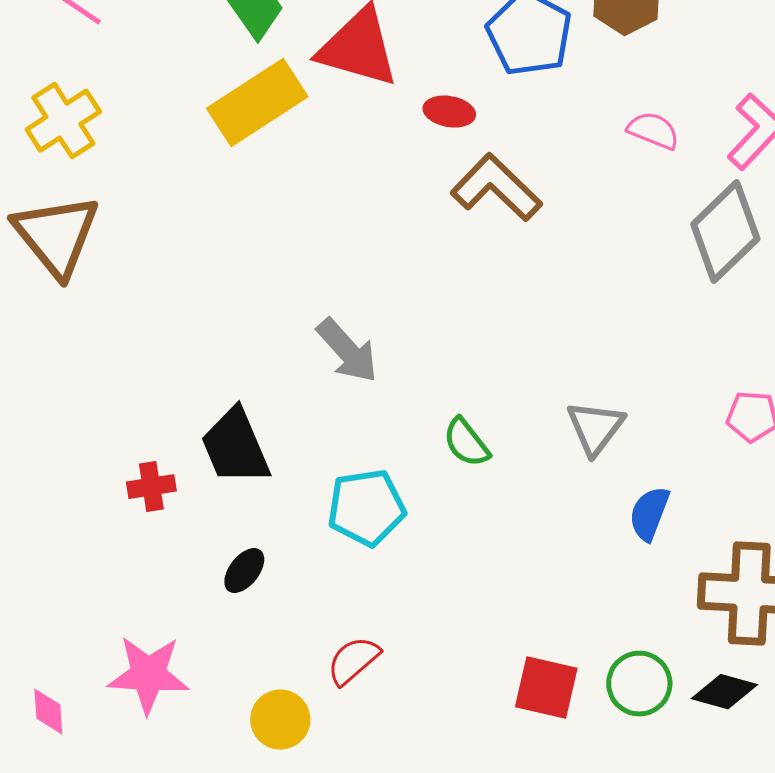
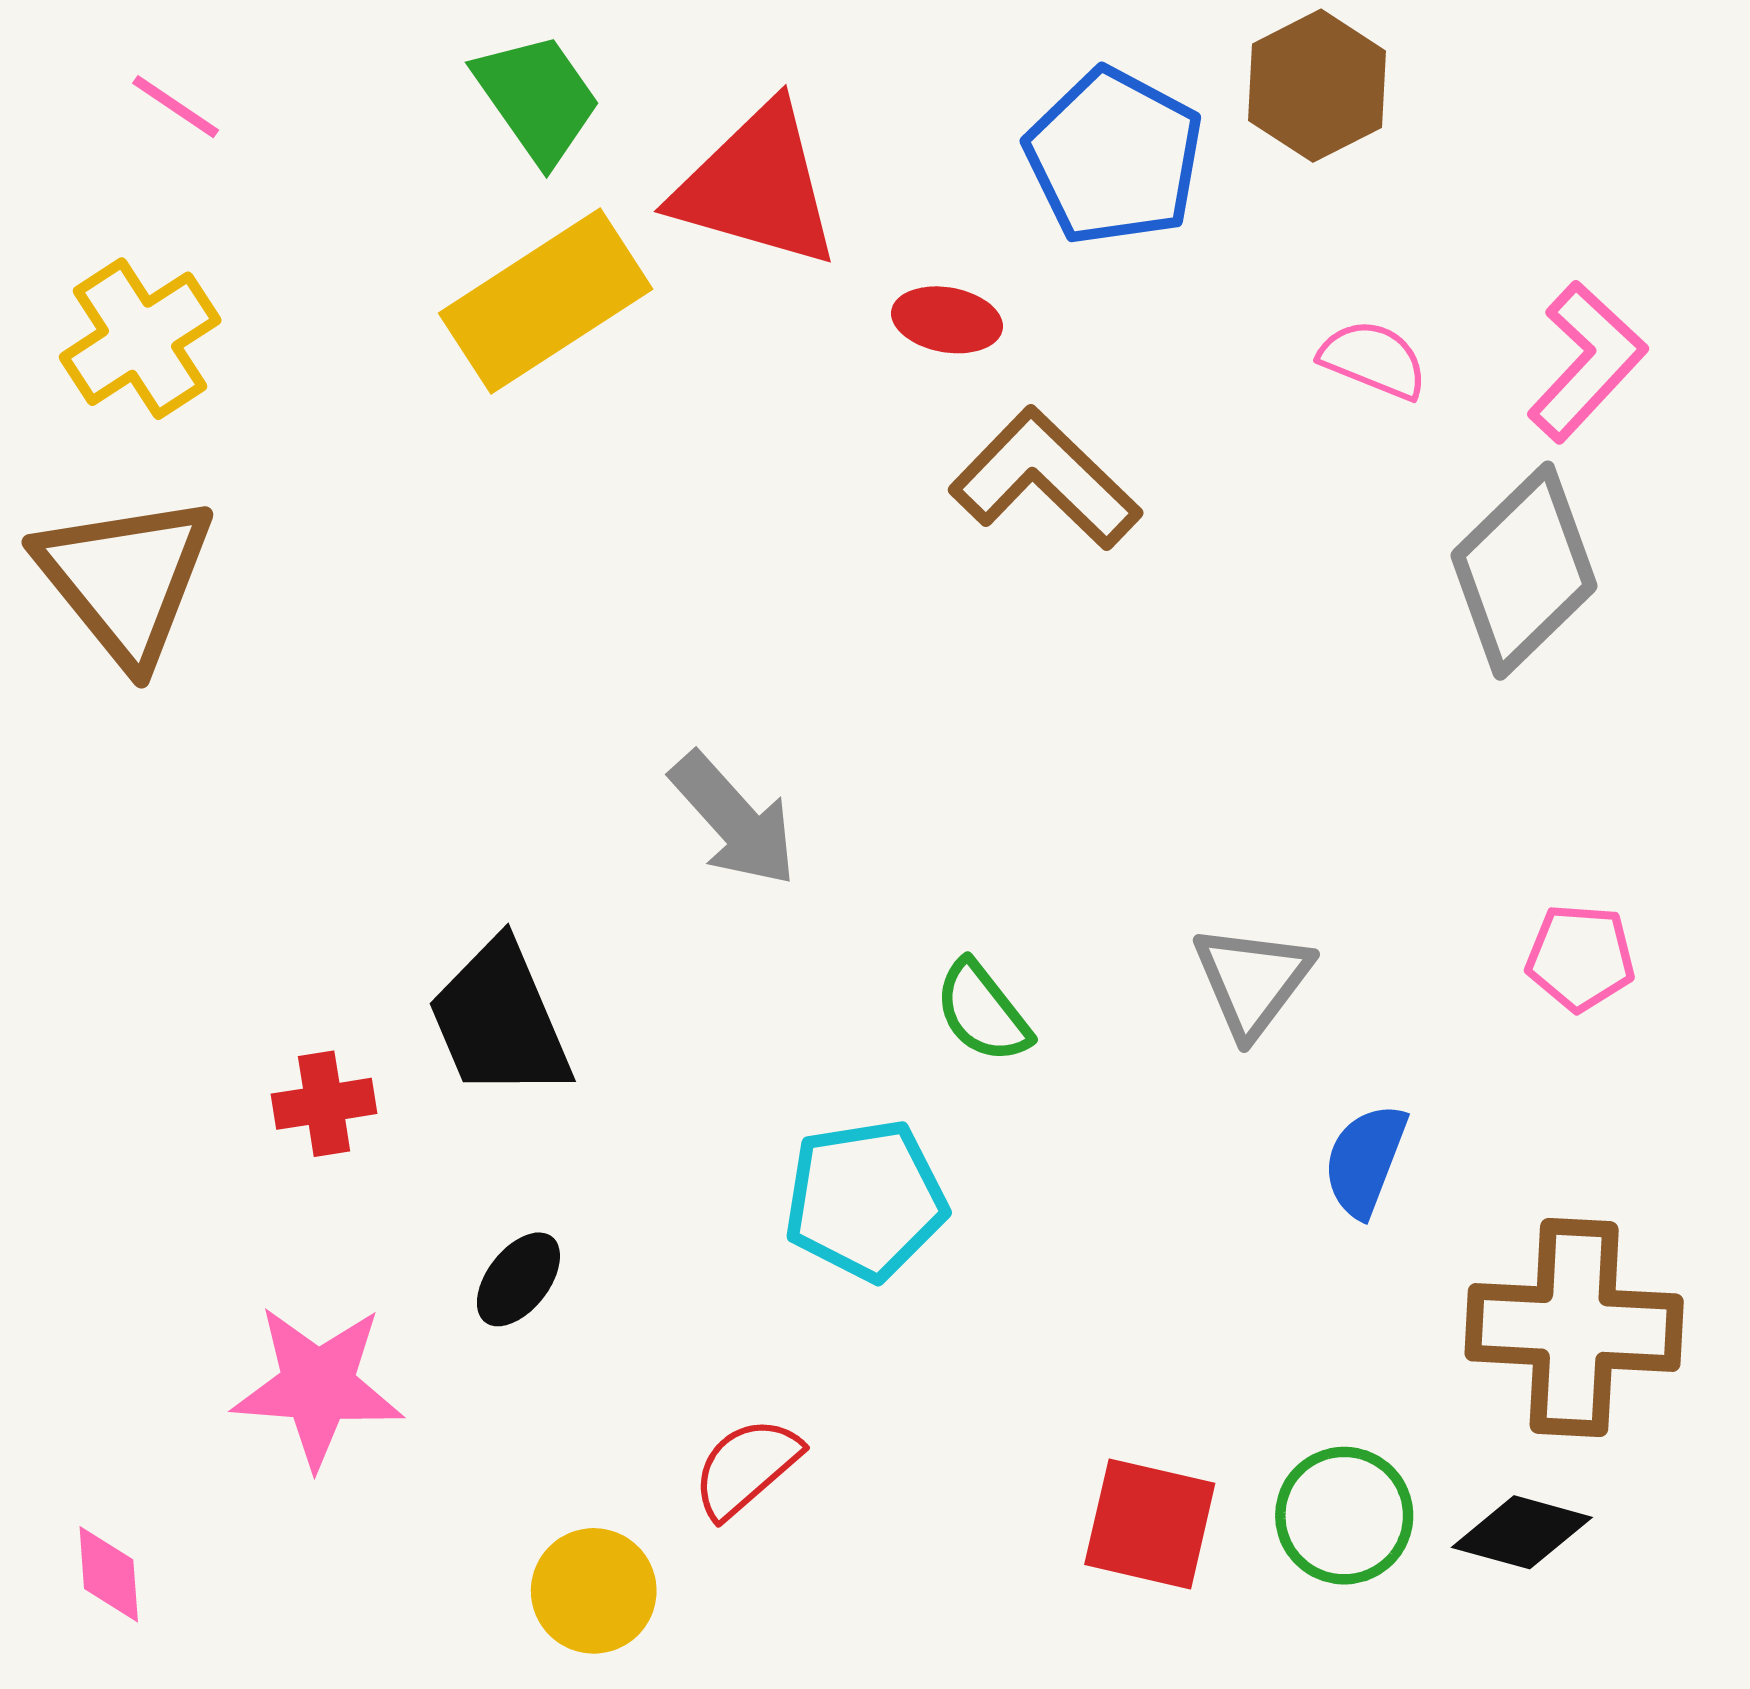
cyan pentagon: (366, 508) -> (865, 1200), moved
pink star: (148, 675) -> (318, 1386), moved

